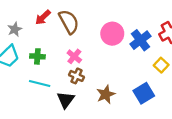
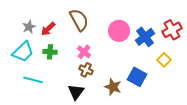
red arrow: (43, 17) -> (48, 29), moved
cyan line: (40, 84) -> (33, 80), moved
blue square: (144, 93) -> (137, 77), moved, turned -30
brown star: (106, 94) -> (113, 87), turned -30

